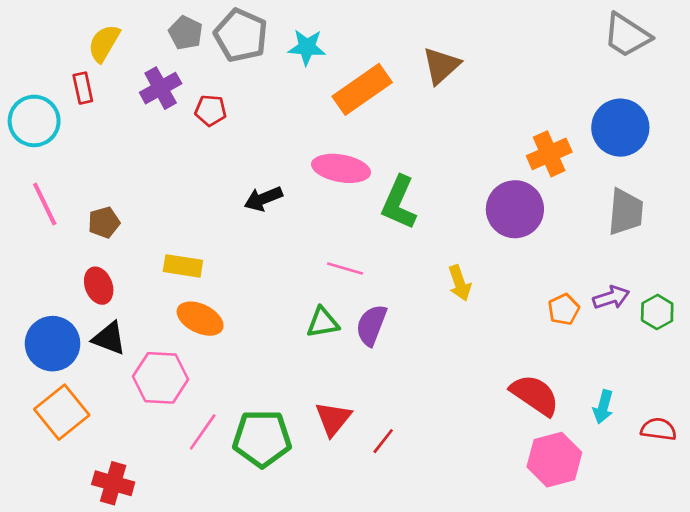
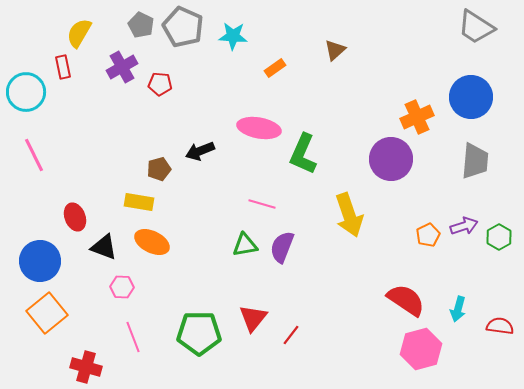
brown triangle: (441, 66) -> (335, 50), size x0.7
orange rectangle: (362, 89) -> (275, 68), size x0.5
brown pentagon: (104, 222) -> (159, 169), moved
yellow arrow: (460, 283) -> (349, 215), size x1.6
black triangle: (109, 338) -> (104, 247), moved
pink hexagon: (161, 378) -> (122, 287), size x0.6
pink line: (203, 432) -> (133, 337), moved, turned -56

